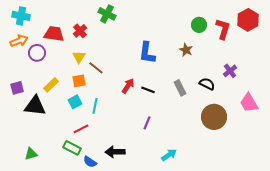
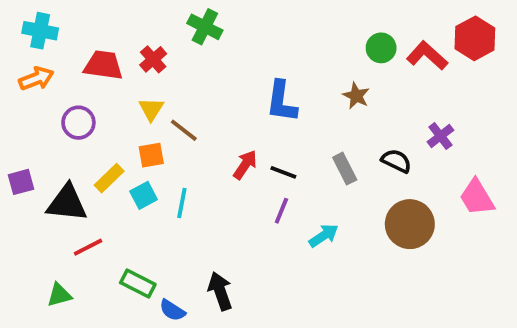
red L-shape: (223, 29) -> (427, 56), turned -65
purple circle: (37, 53) -> (78, 123), moved
yellow rectangle: (51, 85) -> (109, 178), moved
purple square: (17, 88) -> (21, 182), moved
purple line: (147, 123) -> (281, 211), moved
red line: (81, 129) -> (88, 247), moved
black arrow: (115, 152) -> (220, 291), turned 72
cyan arrow: (169, 155) -> (324, 236), moved

